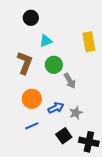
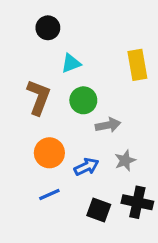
gray arrow: (70, 81) -> (108, 125), turned -70
gray star: (76, 113) -> (125, 161), moved
black square: (64, 136) -> (99, 210), turned -35
black cross: (89, 142) -> (137, 202), moved

